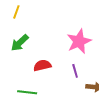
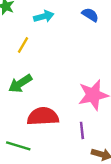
red semicircle: (42, 65) -> (43, 116), size x1.4

